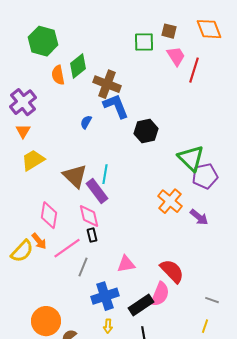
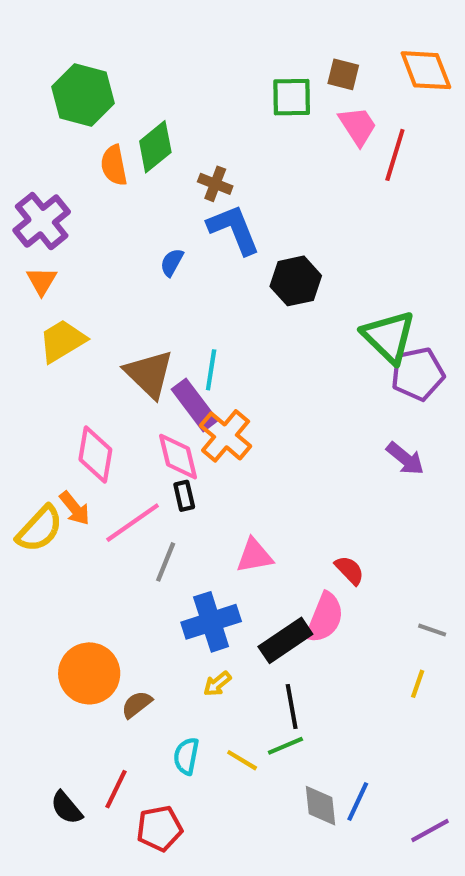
brown cross: (107, 84) -> (215, 184), size x0.6
orange cross: (170, 201) -> (226, 436), moved
red semicircle: (172, 271) -> (349, 570), size x0.6
yellow arrow: (108, 326) -> (217, 684), turned 48

